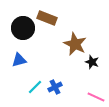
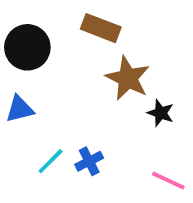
brown rectangle: (47, 18) -> (101, 28), moved

